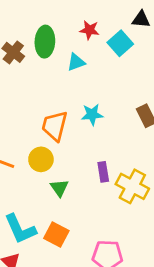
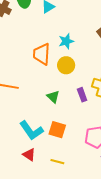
yellow circle: (41, 159) -> (66, 65), moved
purple rectangle: (103, 172) -> (82, 95), moved

